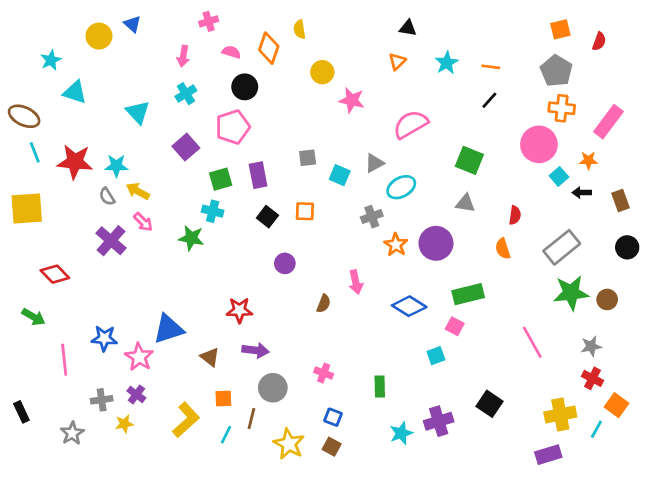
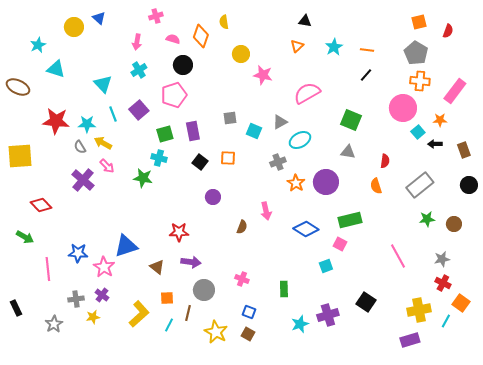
cyan line: (35, 152) -> (113, 114), moved
green star: (571, 293) -> (427, 219), size x0.6

